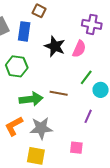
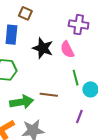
pink semicircle: (79, 49) -> (67, 50), turned 132
green line: (86, 77) -> (76, 78), turned -49

